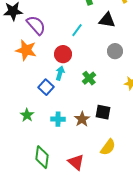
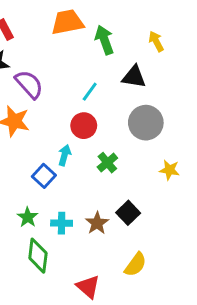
gray circle: (115, 51) -> (146, 123), size x1.5
red circle: (63, 54) -> (84, 126), moved
black square: (103, 112) -> (128, 213), turned 35
green star: (27, 115) -> (28, 217), moved
green diamond: (42, 157) -> (38, 256), moved

